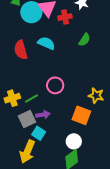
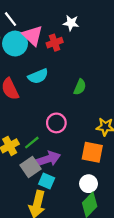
green semicircle: (84, 40) -> (80, 87), moved
cyan semicircle: (46, 43) -> (38, 76), turned 144
purple arrow: (43, 115) -> (48, 159), size x1.5

